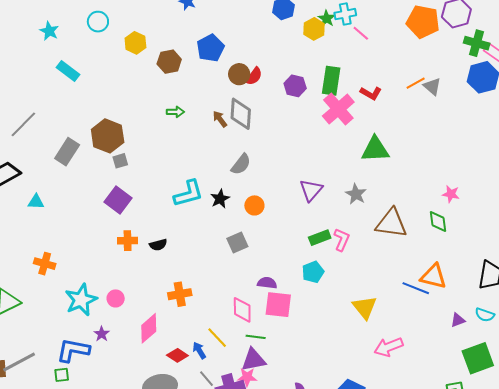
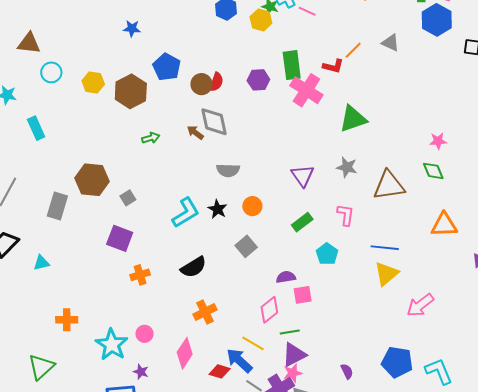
brown hexagon: (169, 62) -> (131, 91), size x1.4
cyan rectangle: (68, 71) -> (36, 128), turned 45
orange line: (416, 83) -> (353, 50), moved
gray square: (120, 161) -> (128, 198), moved
gray semicircle: (241, 164) -> (228, 170), turned 70
green rectangle: (320, 238) -> (302, 222), moved
black semicircle: (158, 245) -> (194, 267), moved, size x1.5
blue line: (416, 288) -> (385, 248), moved
pink square: (278, 305) -> (303, 295), size x0.7
yellow triangle: (365, 307) -> (386, 274), turned 44
pink diamond: (242, 310) -> (269, 310), turned 68
blue arrow: (199, 350) -> (239, 361), size x1.6

